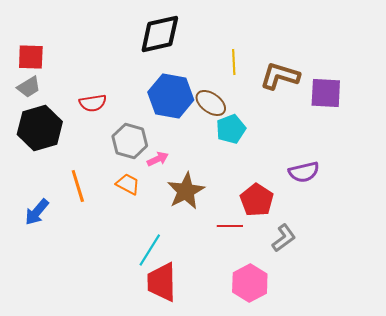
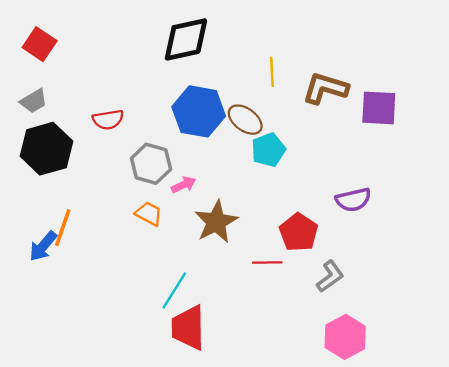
red square: (31, 57) -> (40, 44), moved, turned 32
orange line: (78, 186) -> (63, 228), moved, turned 36
pink hexagon: (250, 283) -> (345, 337), moved

